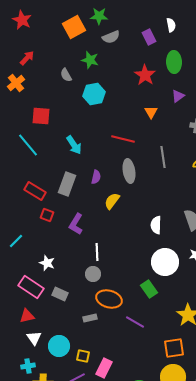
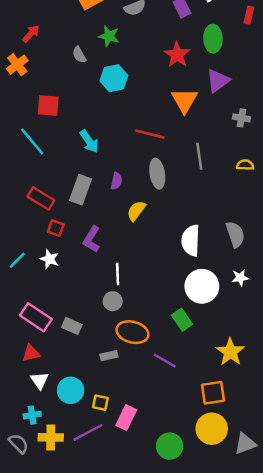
purple triangle: (178, 96) -> (218, 81), size x1.5
orange triangle: (151, 112) -> (184, 101), size x1.6
white semicircle: (156, 225) -> (191, 240), size x1.4
white star: (47, 263) -> (50, 259), moved

